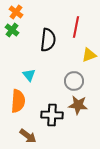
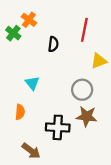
orange cross: (16, 12) -> (29, 20), moved
black semicircle: (48, 40) -> (53, 44), size x0.6
orange semicircle: (18, 101) -> (20, 112), size x0.6

